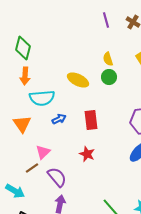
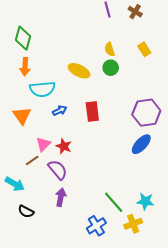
red star: (87, 154) -> (64, 146), moved

